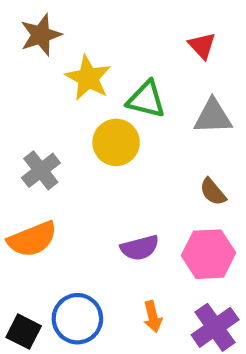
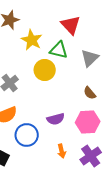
red triangle: (202, 46) -> (71, 25), moved, size x1.5
gray triangle: (213, 117) -> (90, 58), turned -42
blue circle: (77, 319) -> (27, 135), moved

